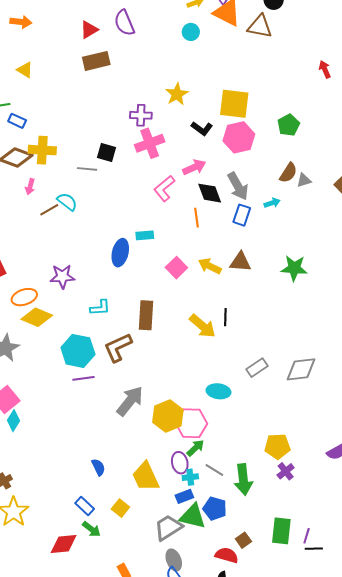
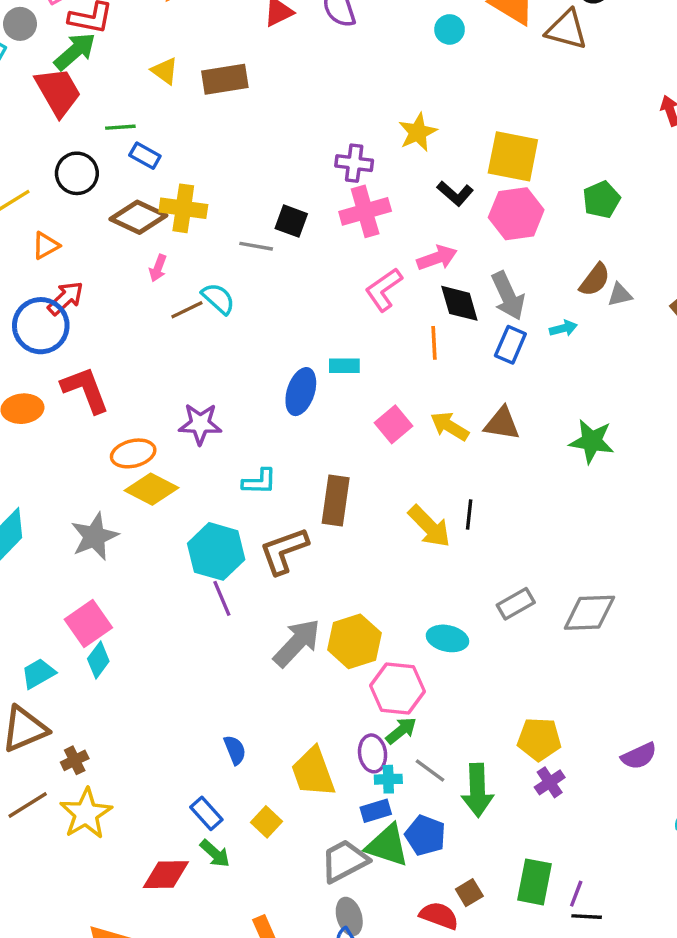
brown rectangle: (96, 61) -> (225, 79), moved
purple line: (84, 378) -> (222, 598), turned 70
yellow hexagon: (168, 416) -> (354, 641), moved

